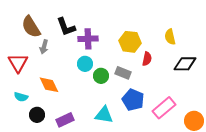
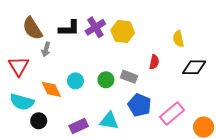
black L-shape: (66, 27) -> (69, 28), turned -70
purple cross: (88, 39) -> (95, 27), moved, turned -30
yellow hexagon: (130, 42) -> (123, 32), moved
cyan circle: (85, 64) -> (75, 81), moved
cyan semicircle: (21, 97) -> (22, 102), size x1.6
purple rectangle: (65, 120) -> (79, 126), moved

